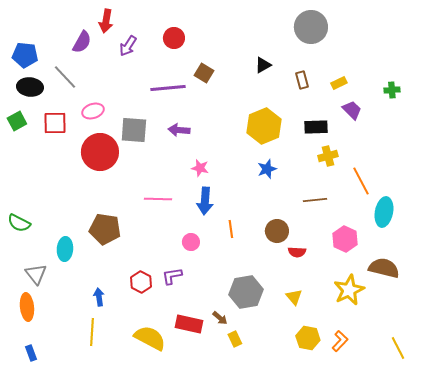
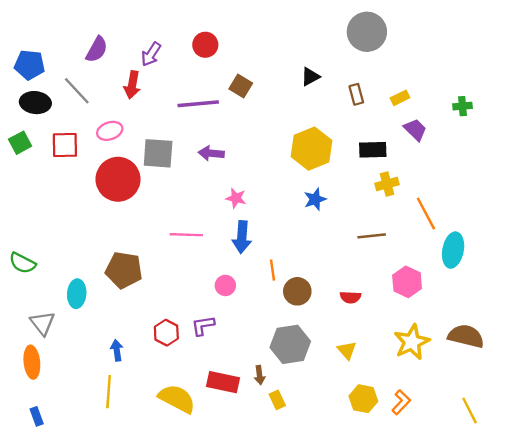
red arrow: (106, 21) -> (132, 85), moved
brown circle: (277, 231) -> (297, 291), moved
brown semicircle: (384, 268) -> (466, 336), moved
brown arrow: (220, 318) -> (260, 375), turned 42

